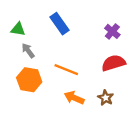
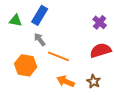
blue rectangle: (60, 24) -> (40, 15), moved, turned 66
gray arrow: (28, 51) -> (40, 39), moved

